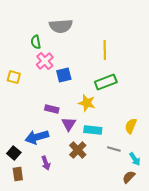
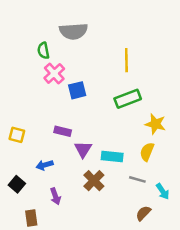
yellow square: (14, 77) -> (17, 135), moved
yellow star: (87, 103) -> (155, 124), moved
yellow semicircle: (131, 126) -> (147, 152), moved
blue arrow: (37, 137) -> (45, 165), size x0.6
brown rectangle: (18, 174) -> (31, 218), moved
brown semicircle: (129, 177) -> (143, 213), moved

